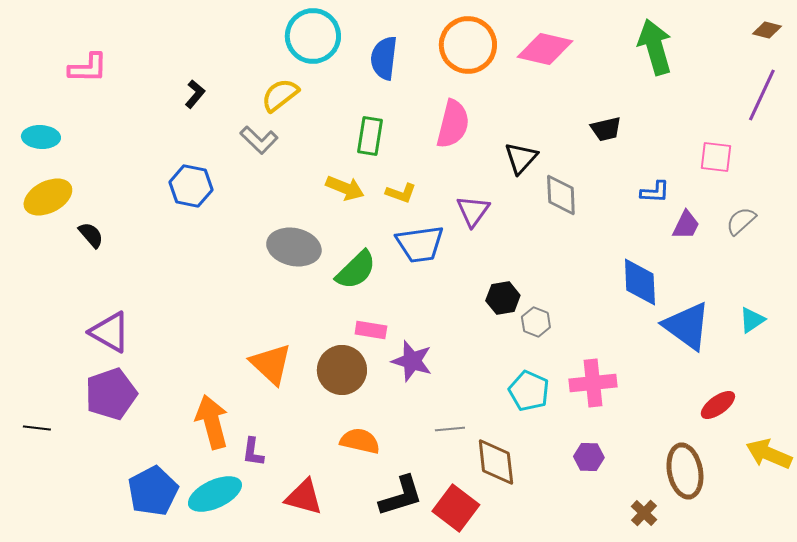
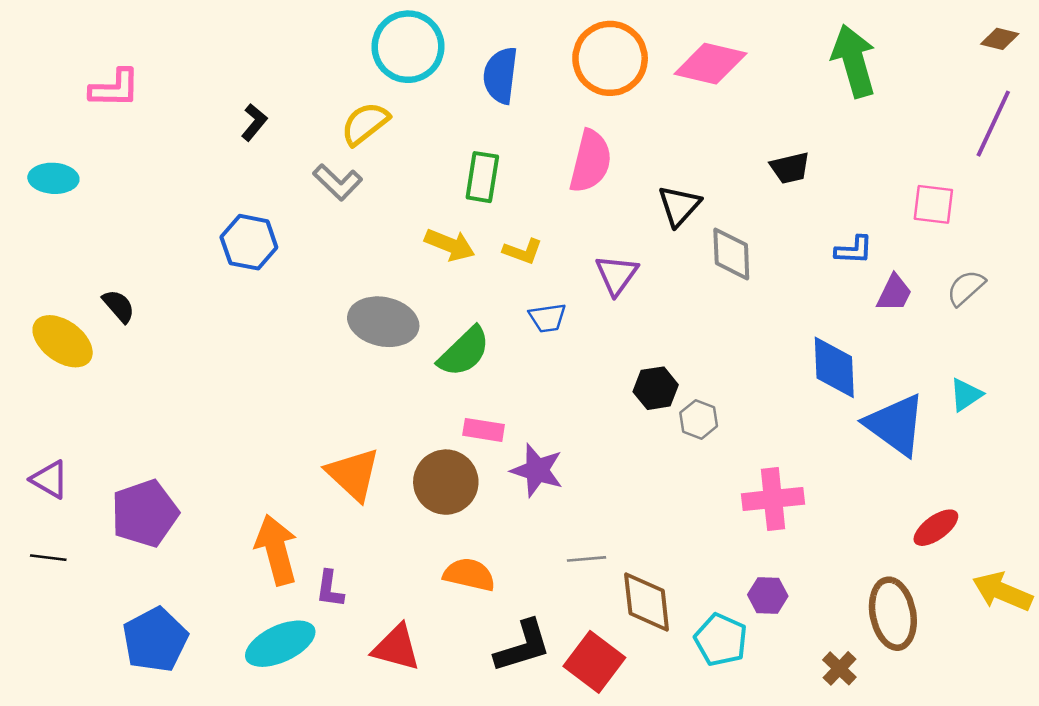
yellow ellipse: (48, 197) -> (63, 341), moved, turned 63
blue trapezoid: (420, 244) -> (547, 318), size x0.6
cyan triangle: (752, 320) -> (966, 395), moved
purple triangle: (110, 332) -> (50, 479), moved, size x0.7
cyan pentagon: (529, 391) -> (721, 640), moved
blue pentagon: (153, 491) -> (155, 640), moved

